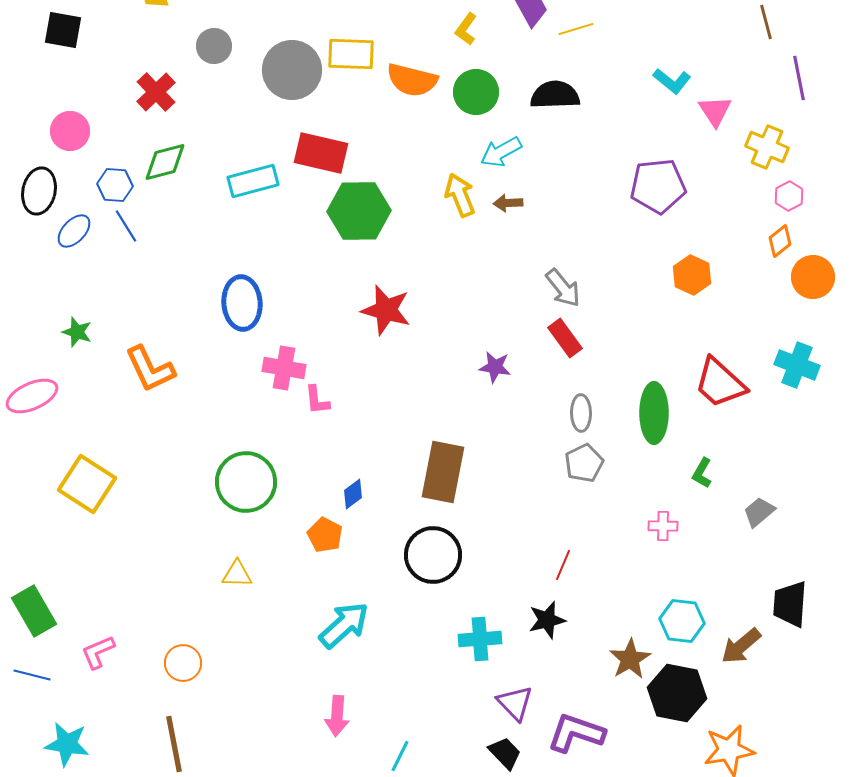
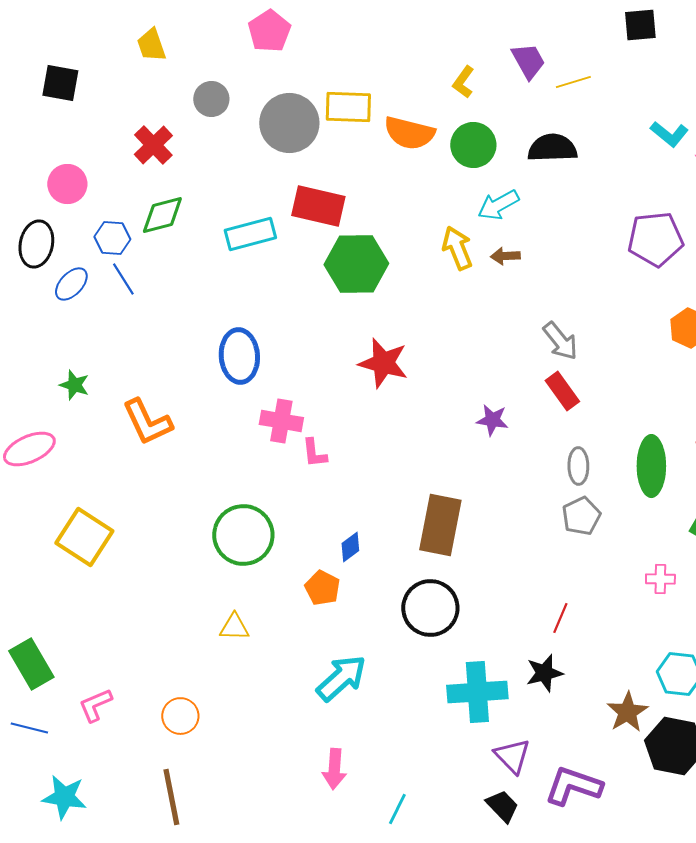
cyan cross: (480, 639) -> (477, 692), size x1.4

